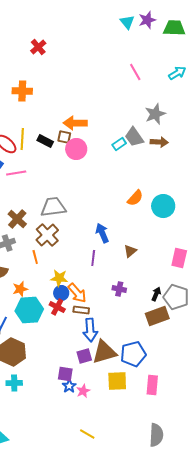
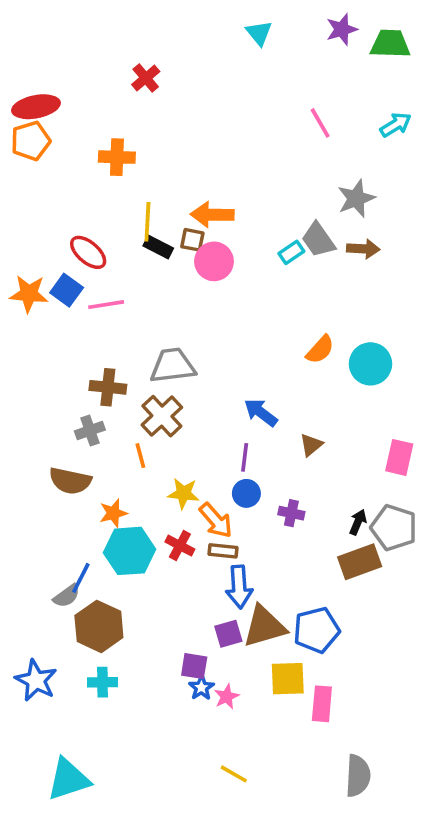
cyan triangle: (127, 22) -> (259, 33), moved
yellow line: (22, 139) -> (147, 222), moved
brown cross: (17, 219) -> (108, 387), turned -36
blue arrow: (102, 233) -> (261, 412), turned -30
blue circle: (61, 293) -> (246, 493), moved
pink rectangle: (152, 385) -> (322, 704), moved

